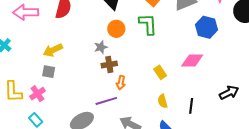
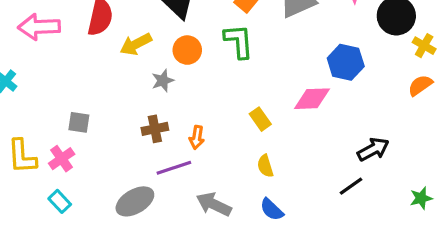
blue hexagon: (206, 27) -> (346, 62), moved
yellow arrow: (53, 50) -> (136, 44), moved
brown cross: (109, 65) -> (155, 129), moved
black line: (191, 106) -> (351, 186), moved, turned 49

